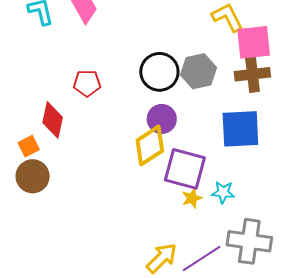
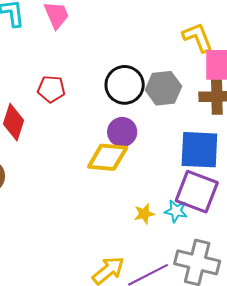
yellow diamond: (150, 146) -> (108, 157), turned 33
purple square: (185, 169) -> (197, 192), moved

